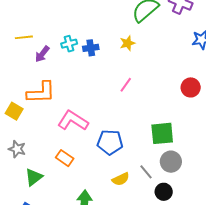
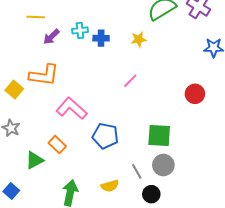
green triangle: (34, 177) -> (34, 160), moved
yellow semicircle: (121, 179) -> (110, 186), moved

